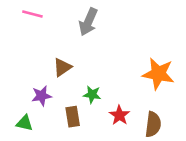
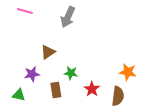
orange star: (158, 74) -> (128, 72), moved, size x0.7

